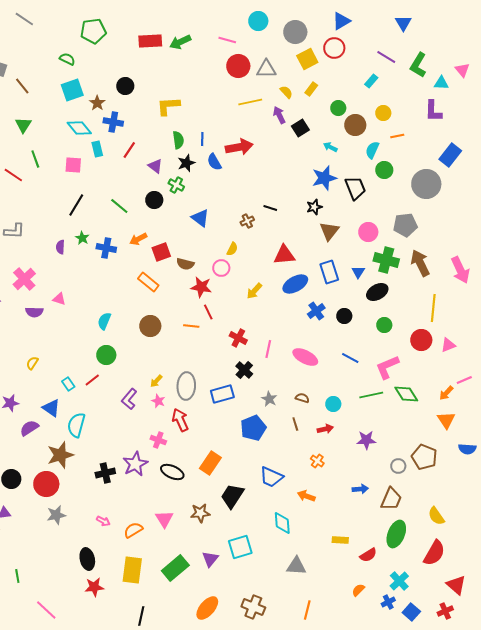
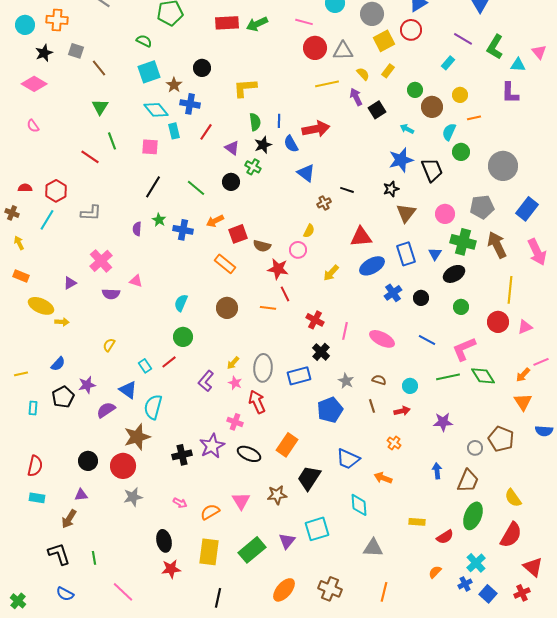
blue rectangle: (450, 155) -> (527, 209), moved
blue triangle: (200, 218) -> (306, 173), moved
blue arrow: (360, 489) -> (437, 471), turned -91

